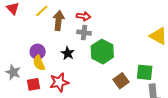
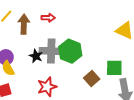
gray cross: (84, 33) -> (51, 51), moved, size x1.6
red star: (59, 82) -> (47, 87), moved

